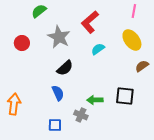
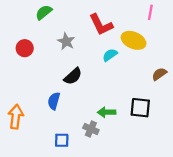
red L-shape: (90, 22) -> (101, 25), turned -75
gray star: (59, 37) -> (66, 41), size x0.7
yellow ellipse: (132, 40) -> (134, 40), moved, turned -30
blue semicircle: (58, 93) -> (54, 101), moved, turned -140

